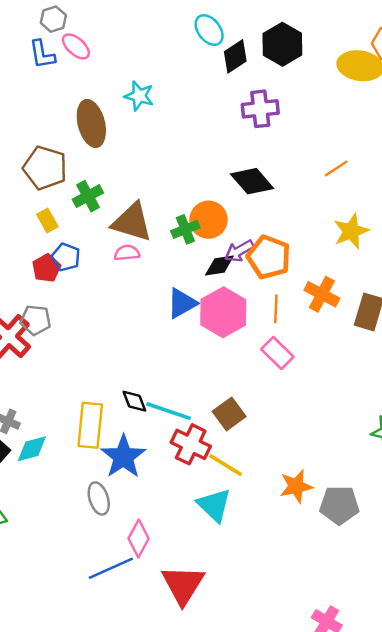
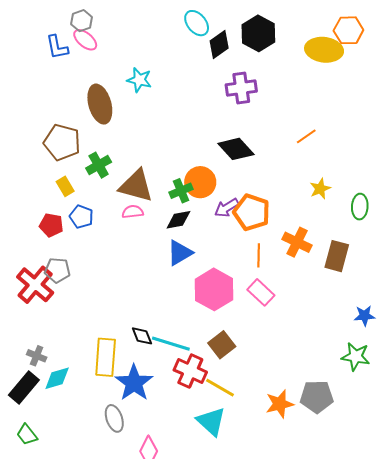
gray hexagon: (53, 19) -> (82, 21), moved
yellow star: (351, 231) -> (320, 189), size x0.7
black diamond: (219, 266) -> (178, 220), moved
red pentagon: (46, 268) -> (51, 225), moved, turned -30
pink hexagon: (223, 312) -> (214, 289), moved
gray pentagon: (339, 505) -> (317, 397), moved

